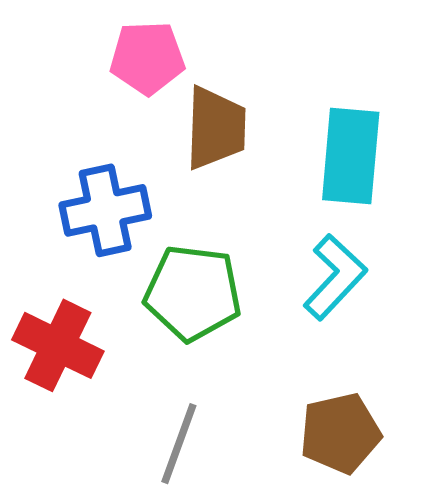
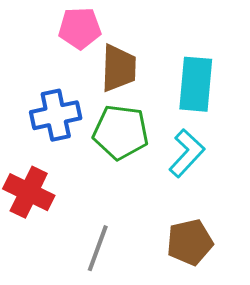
green pentagon: (193, 293) -> (121, 132), moved

